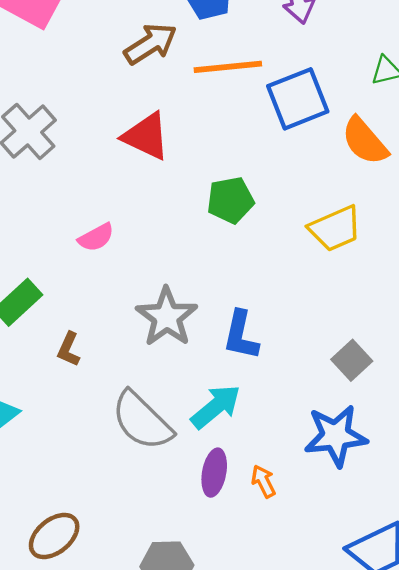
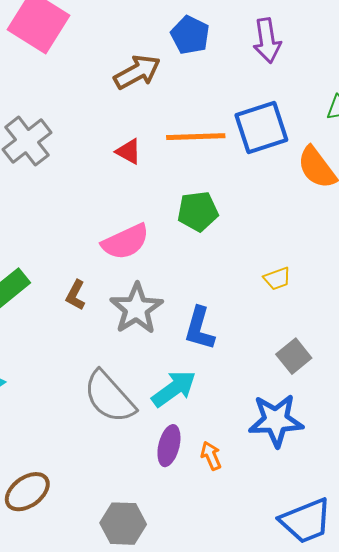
orange line: (228, 67) -> (196, 137), moved
red triangle: (146, 136) -> (129, 151), size x0.6
yellow trapezoid: (335, 228) -> (277, 279), moved, size x0.6
pink semicircle: (96, 237) -> (125, 242), moved, size x1.5
brown L-shape: (69, 349) -> (76, 295), moved

